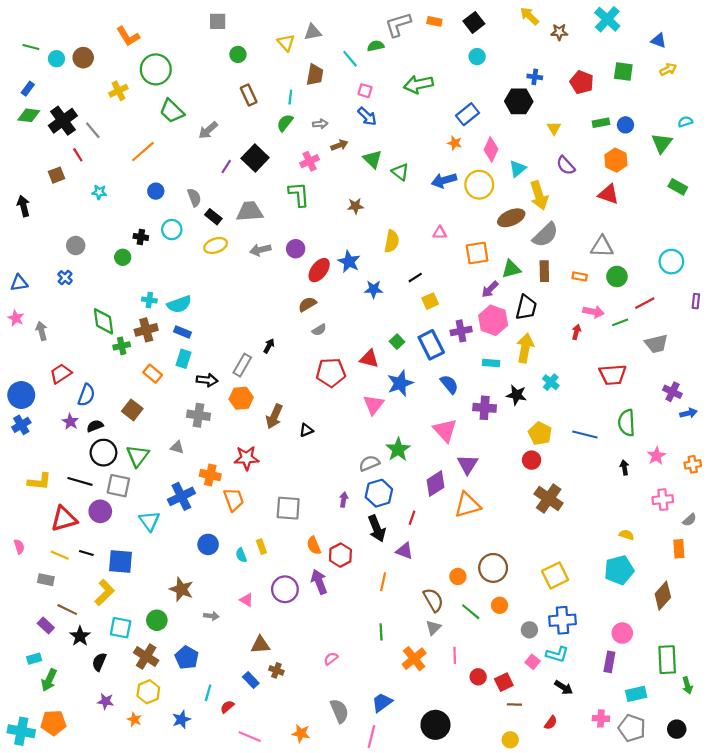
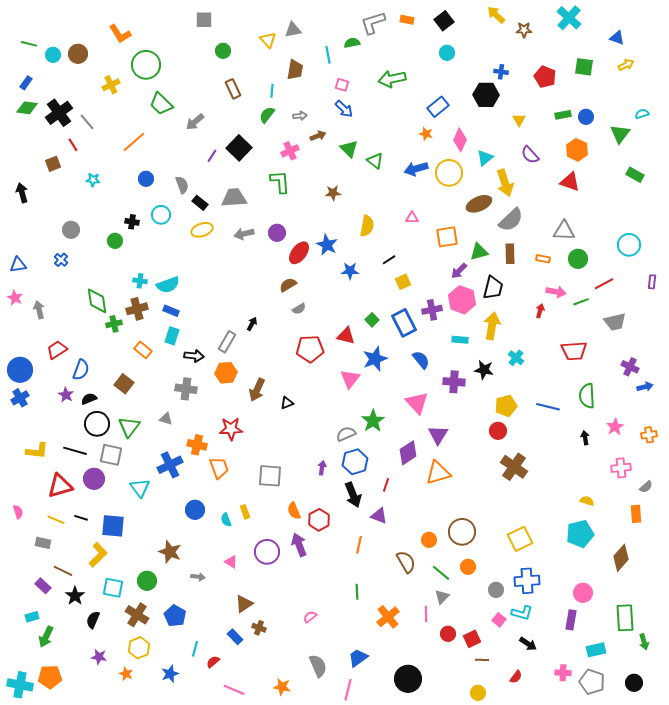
cyan line: (350, 59) -> (328, 55), turned 30
yellow pentagon: (540, 433) -> (506, 406), turned 30
gray triangle: (433, 628) -> (442, 597), moved
brown triangle: (260, 645) -> (244, 604), turned -30

